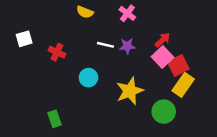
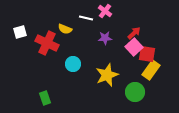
yellow semicircle: (85, 12) -> (65, 29), moved
white line: (105, 45) -> (86, 18), moved
red cross: (57, 52) -> (47, 43), size x1.6
red square: (178, 65) -> (147, 54), turned 36

